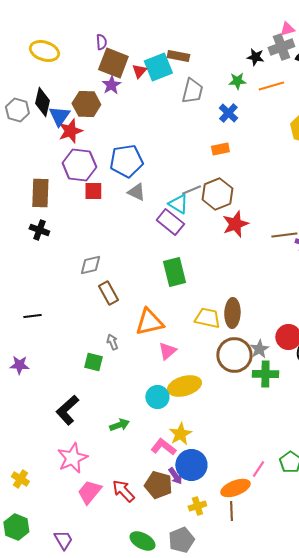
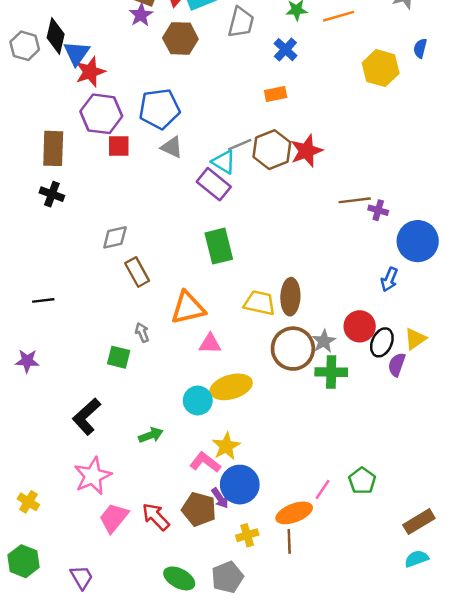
brown hexagon: (86, 104) -> (180, 38), moved
red star: (235, 224) -> (306, 151), moved
pink triangle: (167, 351) -> (210, 344), turned 42

